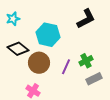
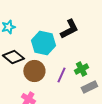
black L-shape: (86, 19) -> (69, 29), moved

